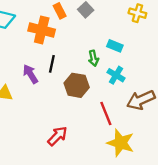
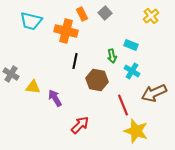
yellow cross: (137, 13) -> (151, 16), turned 35
purple arrow: (30, 74) -> (55, 98), moved

